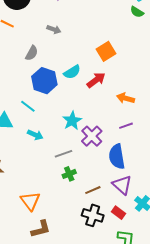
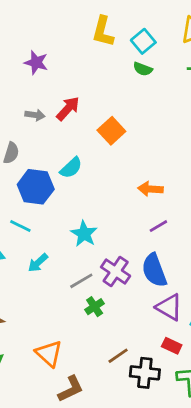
red arrow: (96, 80) -> (68, 108), moved
cyan arrow: (35, 135) -> (38, 263), turned 126
purple cross: (92, 136) -> (116, 271), moved
brown line: (93, 190) -> (118, 356), moved
black cross: (93, 215) -> (145, 373), moved

